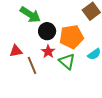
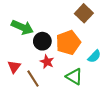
red triangle: (16, 51) -> (14, 67), turned -32
green triangle: (67, 61) -> (74, 76), moved

